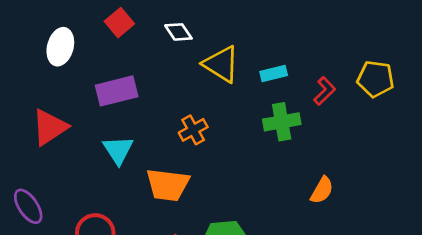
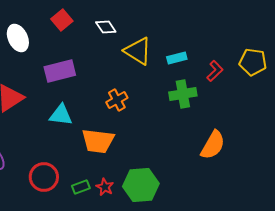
white ellipse: (60, 47) -> (18, 38), turned -40
cyan triangle: (118, 150) -> (61, 115), turned -50
orange semicircle: (322, 190) -> (213, 145), size x1.4

